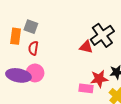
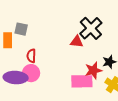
red semicircle: (33, 48) -> (31, 56), moved
pink rectangle: (86, 88) -> (82, 81), size x1.5

